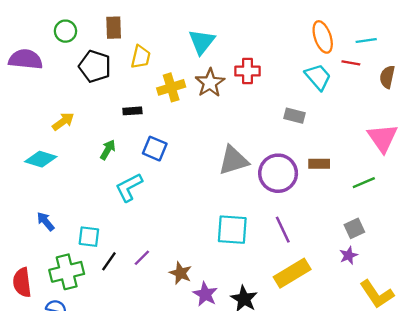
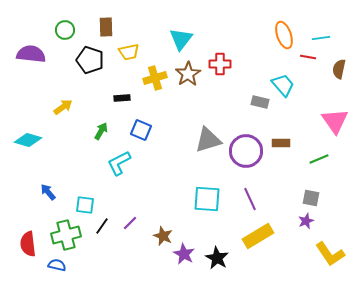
yellow trapezoid: (141, 57) -> (129, 52), turned 65
cyan trapezoid: (318, 77) -> (283, 85), moved
cyan diamond: (41, 159) -> (28, 140), moved
gray square: (354, 228) -> (311, 198), turned 36

